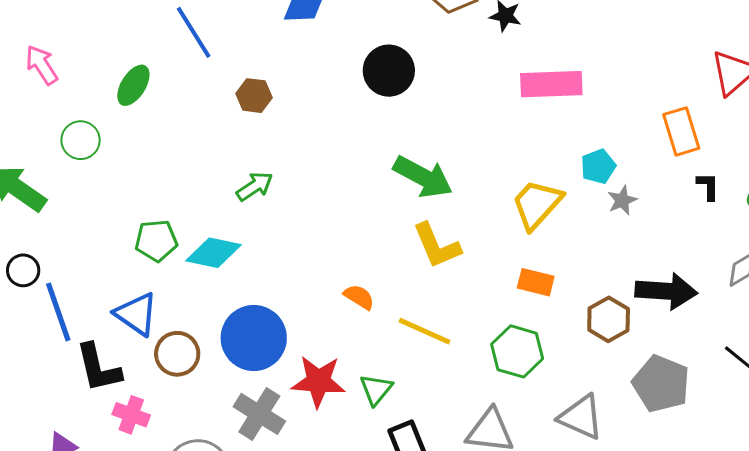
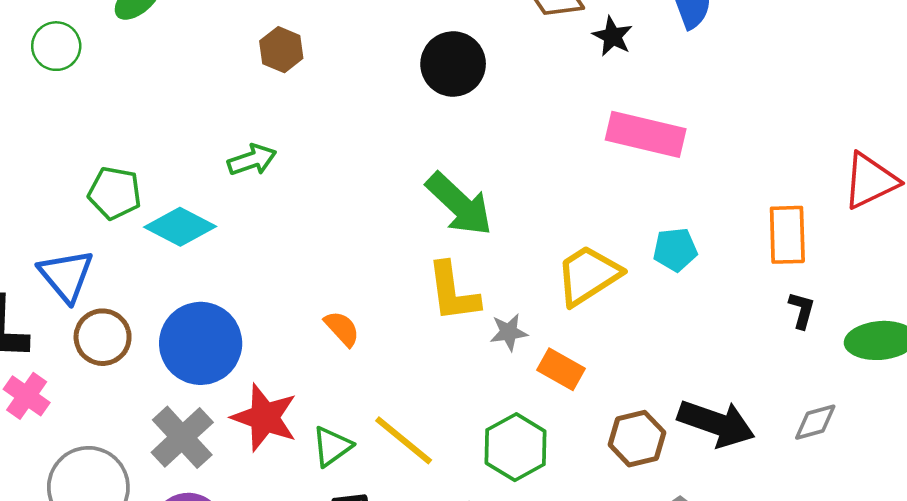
gray star: (622, 200) -> (509, 332), moved
yellow line: (424, 331) -> (404, 440), moved

